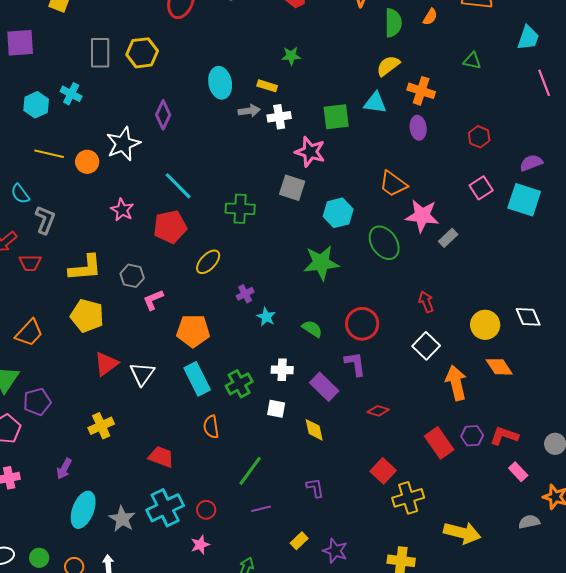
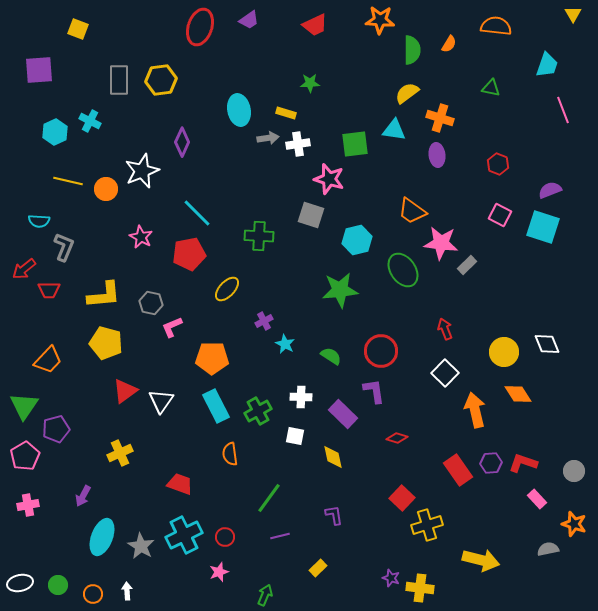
pink square: (481, 188) -> (500, 215), turned -30
cyan semicircle: (20, 194) -> (39, 221), turned -50
purple star: (335, 551) -> (391, 578), moved, size x0.7

